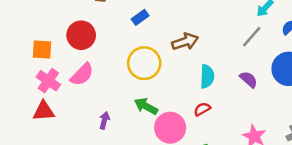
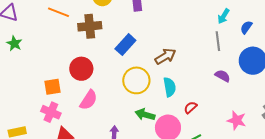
blue rectangle: (140, 17) -> (125, 45), size x1.5
gray line: (252, 37) -> (218, 41), turned -36
cyan semicircle: (207, 76) -> (170, 87), moved
pink cross: (48, 81) -> (51, 112), moved

